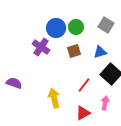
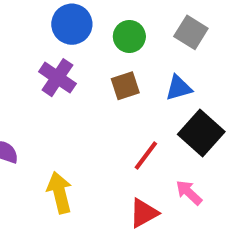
blue circle: (56, 28) -> (72, 24), moved
yellow arrow: (54, 98) -> (60, 193), moved
pink arrow: (105, 103) -> (189, 193), turned -56

